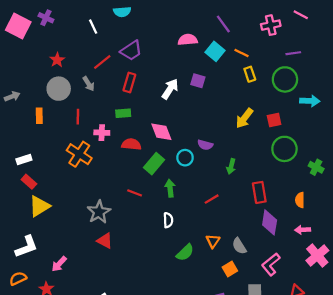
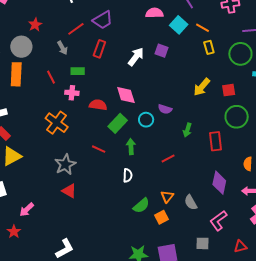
gray circle: (59, 89) -> (21, 47), moved
green rectangle: (123, 113) -> (78, 71), moved
orange rectangle: (39, 116) -> (16, 74), size x1.6
red line: (78, 117) -> (51, 77), turned -32
orange cross: (79, 154) -> (57, 123), moved
red rectangle: (259, 192) -> (216, 141), moved
orange square: (230, 269) -> (161, 217), moved

